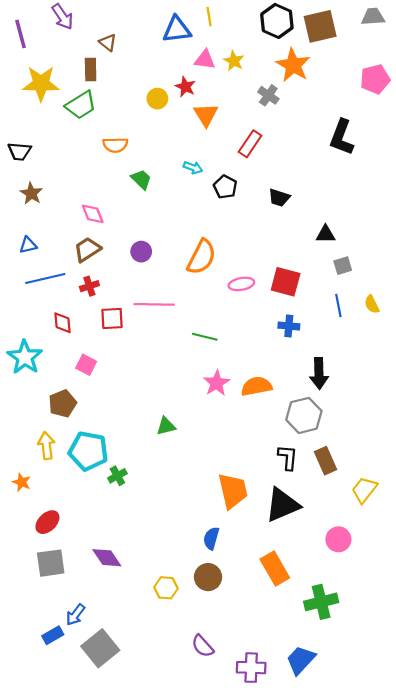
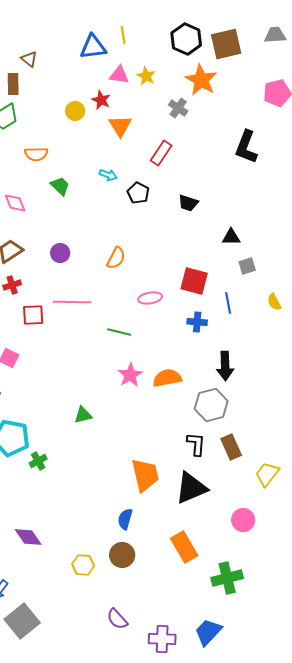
pink diamond: (93, 214) -> (15, 203), moved
orange semicircle: (202, 257) -> (116, 258), size x0.7
pink ellipse: (241, 284) -> (150, 298), moved
blue line: (338, 305) -> (228, 303), moved

